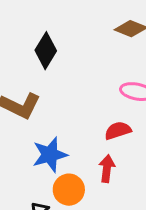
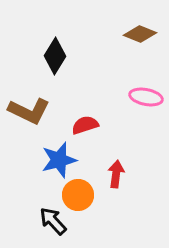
red semicircle: (118, 131) -> (85, 125), moved

